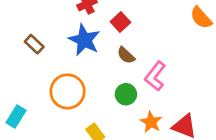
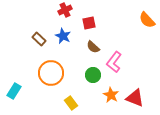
red square: (120, 22) -> (89, 23), turned 32
blue star: (84, 40) -> (63, 36), size x0.7
brown rectangle: (34, 44) -> (39, 39), moved

